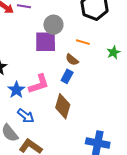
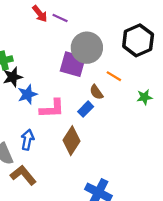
gray circle: (53, 25) -> (87, 48), size x1.4
blue star: (16, 90) -> (27, 94), moved
blue arrow: (26, 116) -> (27, 140), turned -132

